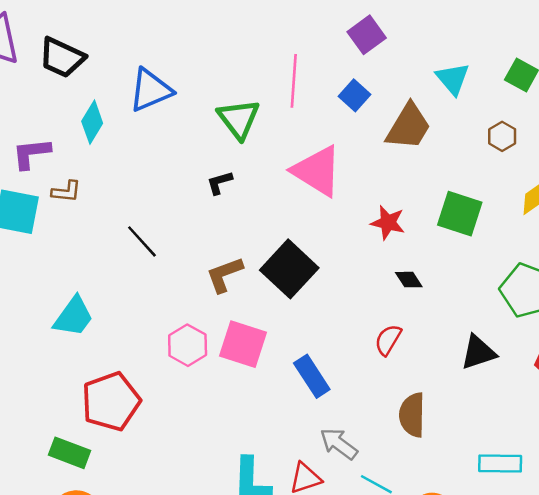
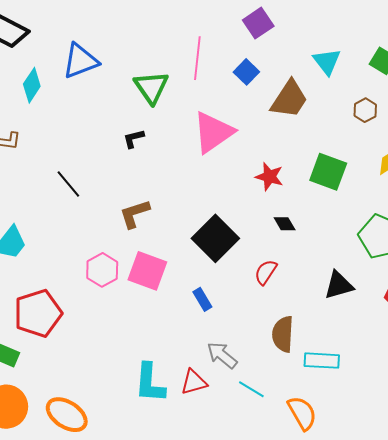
pink triangle: (317, 171) -> (213, 132), turned 51
black square: (289, 269) -> (215, 238), moved
blue rectangle: (312, 376) -> (202, 299), size x0.7
cyan rectangle: (500, 464) -> (322, 361), moved

